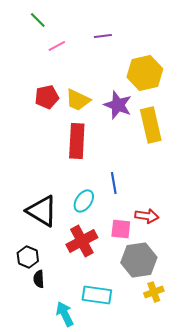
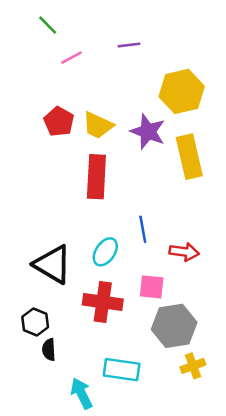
red pentagon: (47, 97) -> (59, 122), turned -30
red arrow: (147, 216) -> (184, 252), moved
red cross: (82, 241) -> (103, 302), turned 36

